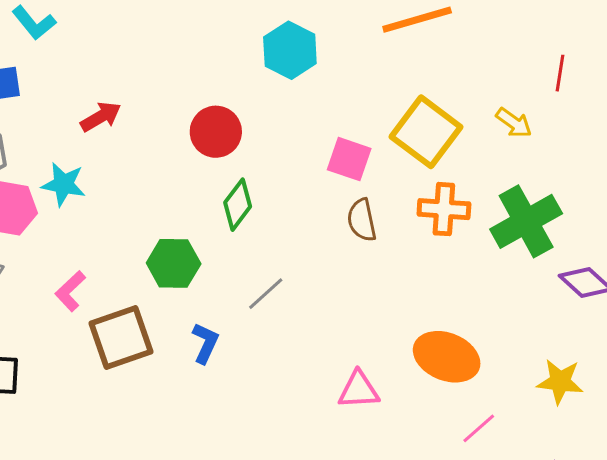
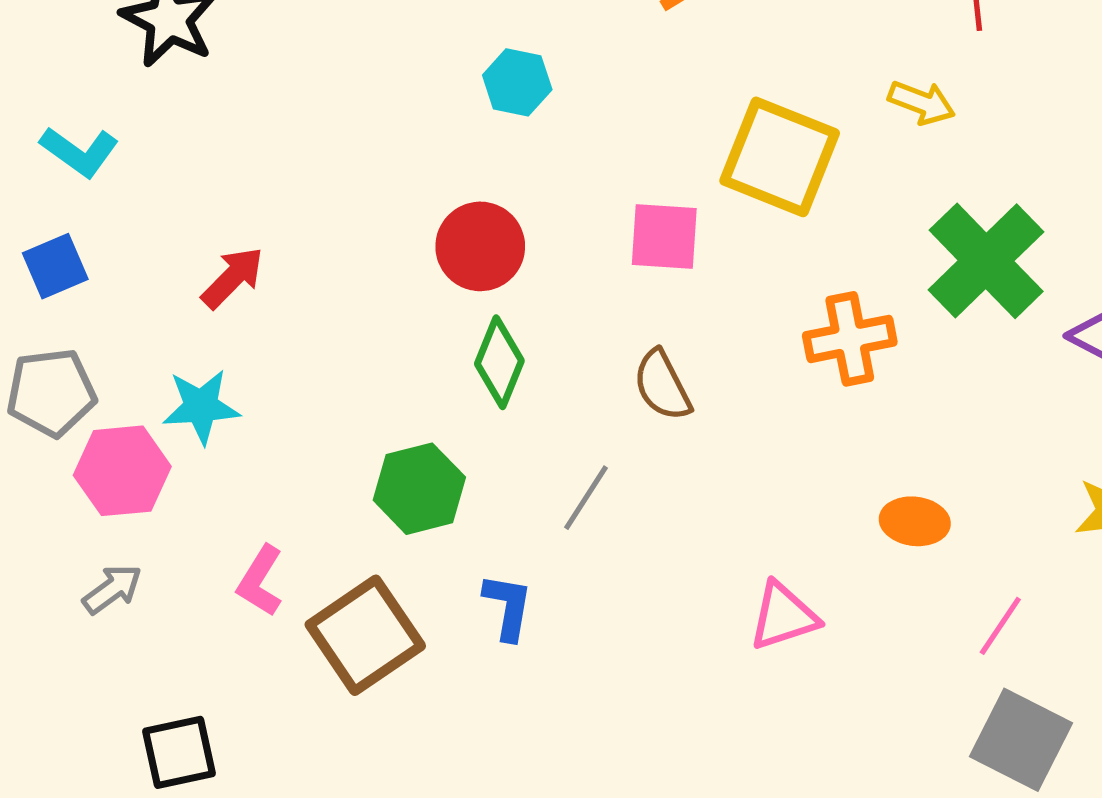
cyan hexagon: (290, 50) -> (517, 82), size x0.7
red circle: (216, 132) -> (480, 246), moved
orange cross: (444, 209) -> (850, 339), moved
brown semicircle: (362, 220) -> (662, 385), moved
orange ellipse: (447, 357) -> (915, 521), size x0.6

